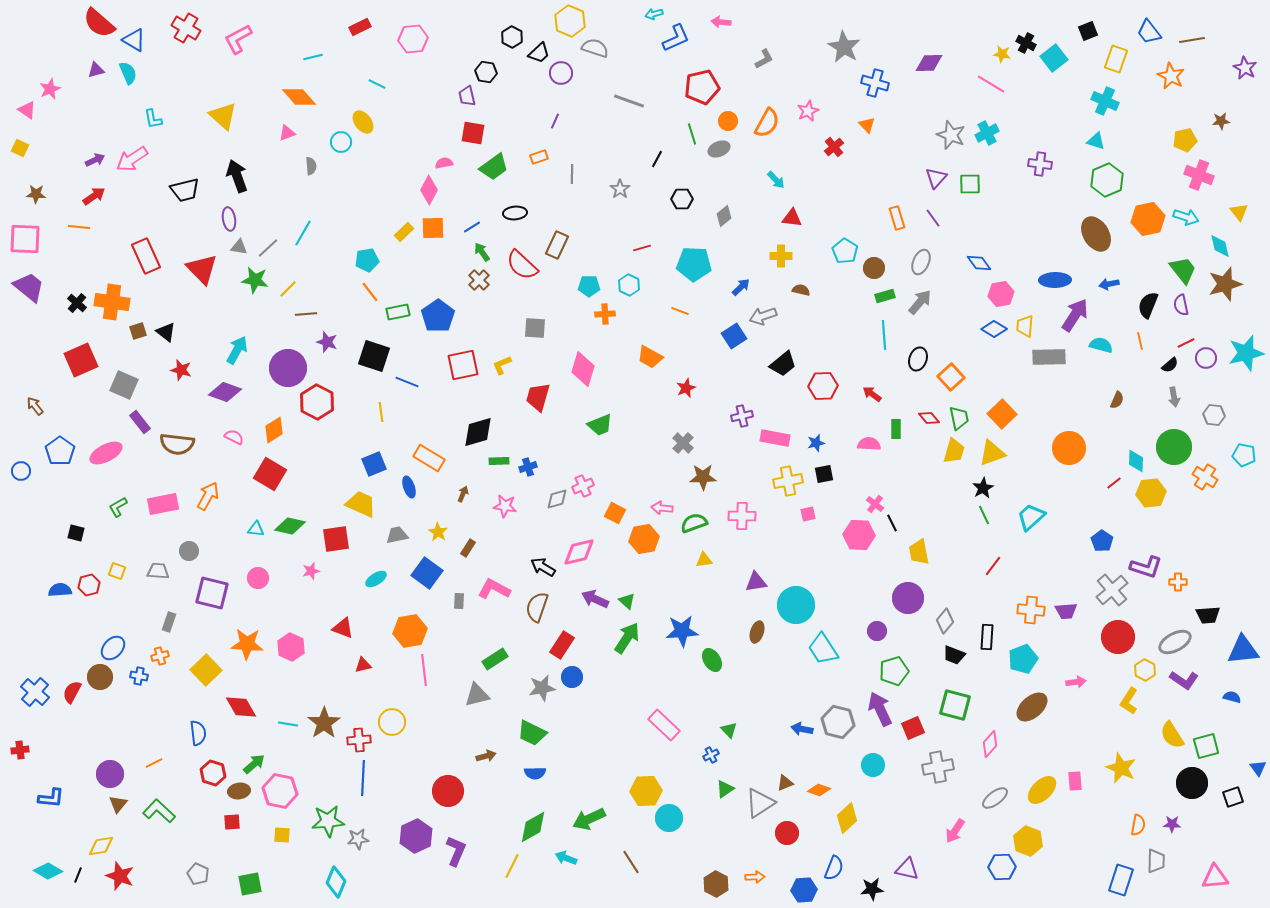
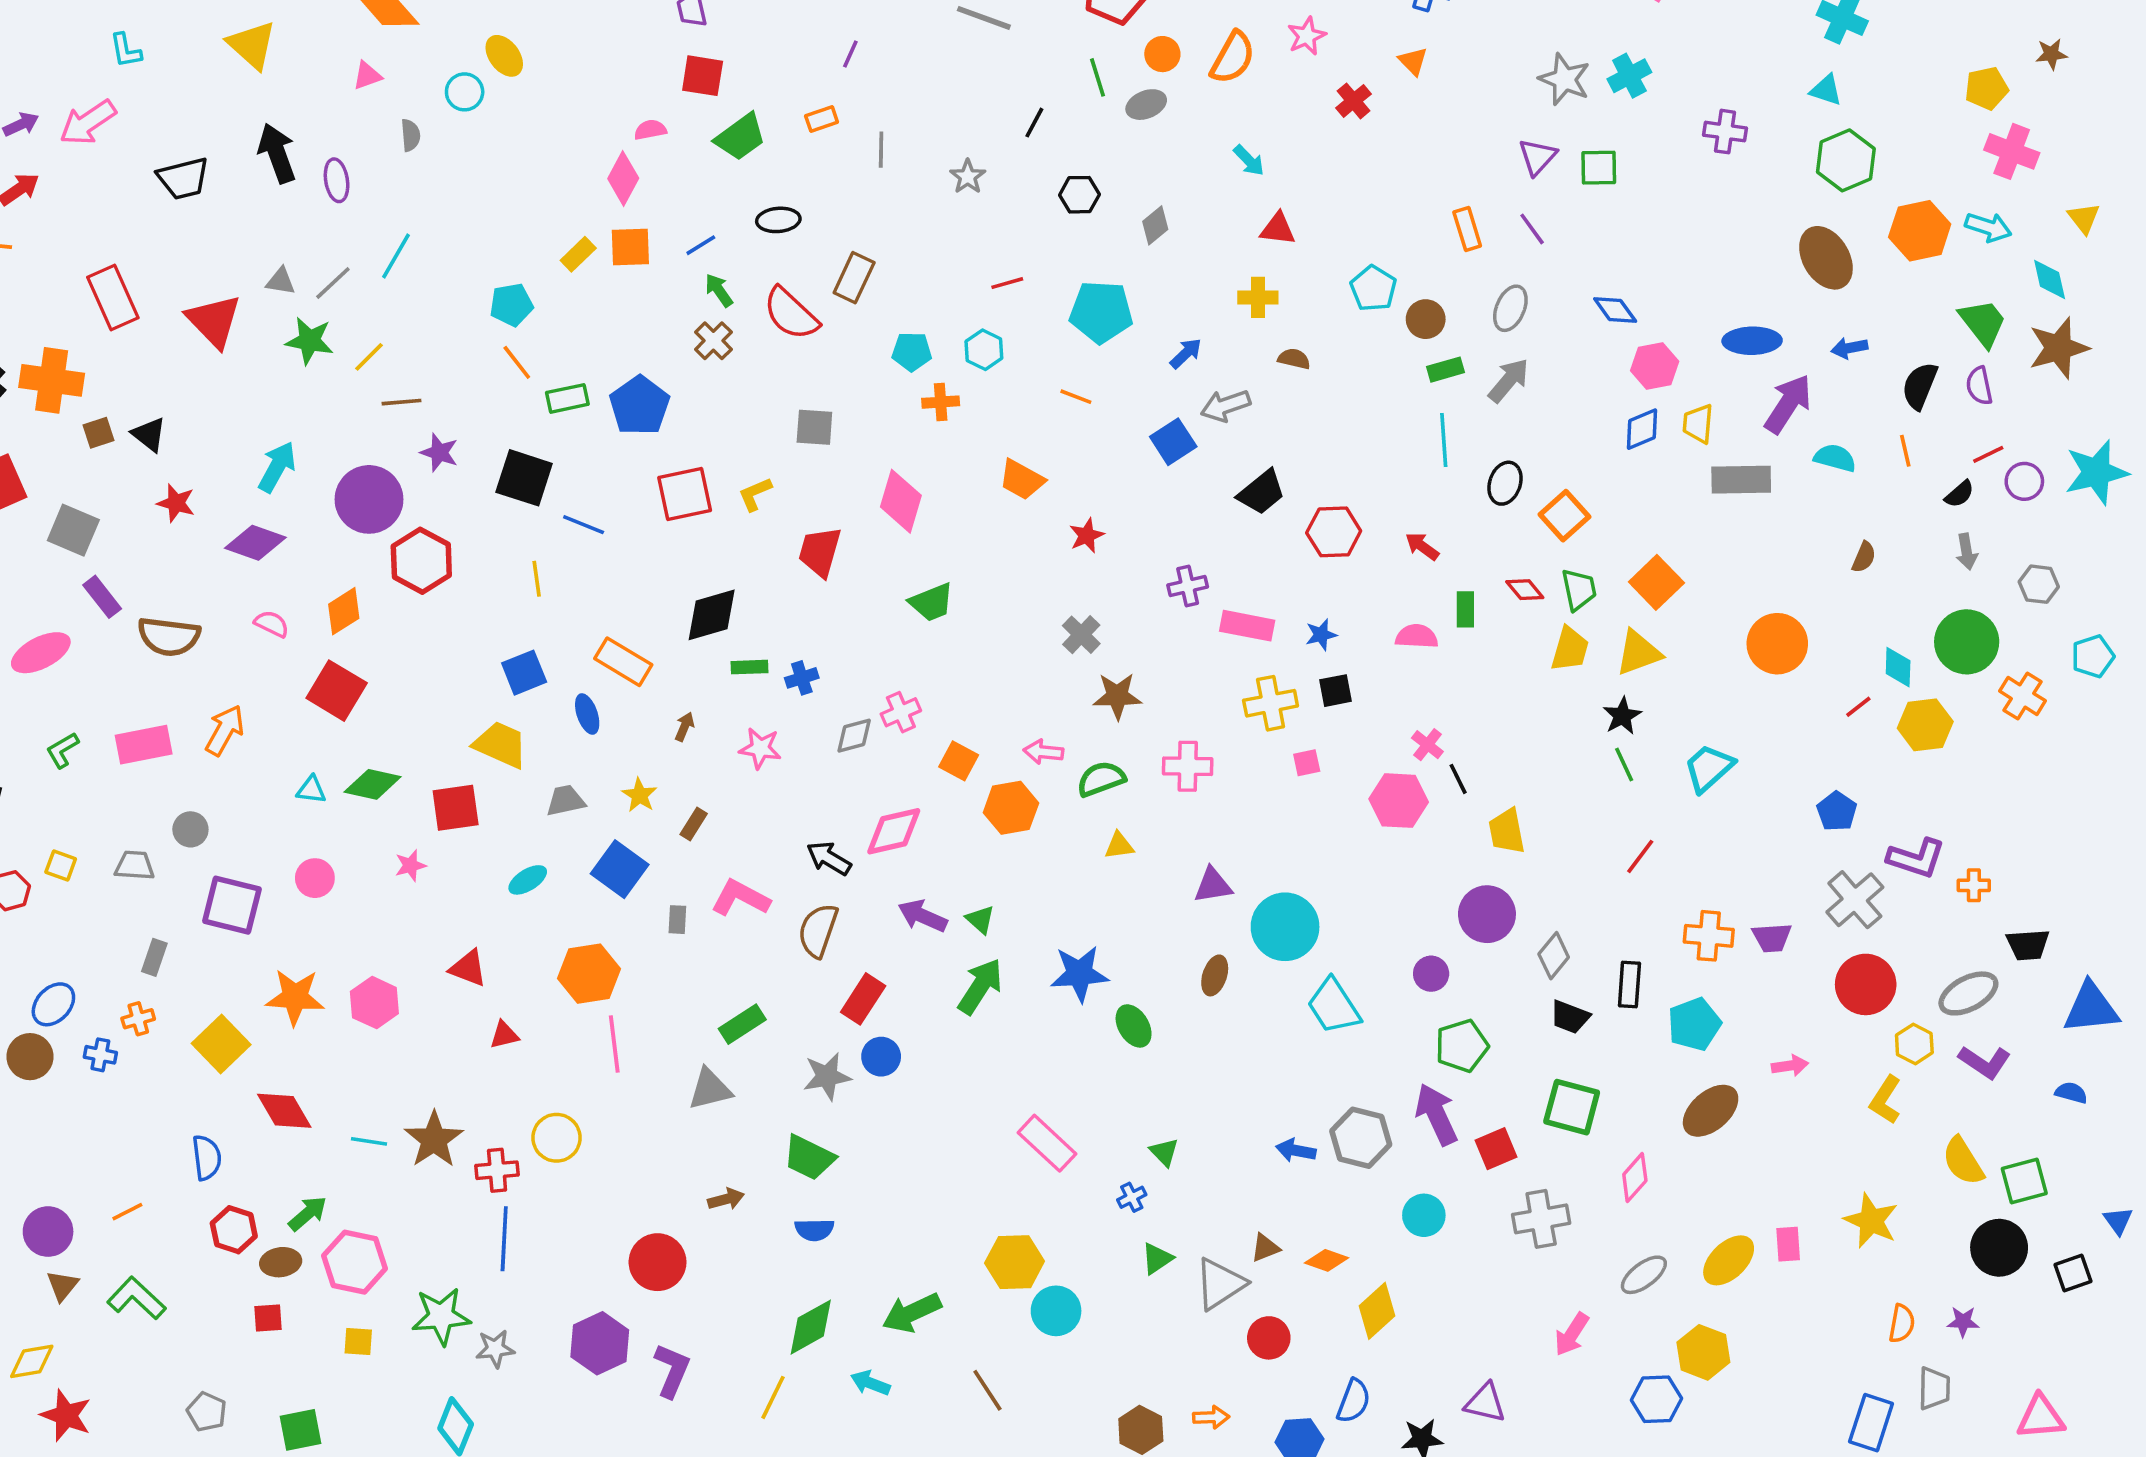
purple ellipse: (229, 219) -> (337, 180), moved
blue diamond: (994, 329) -> (1642, 429), turned -55
cyan pentagon: (1244, 455) -> (2093, 656), turned -30

